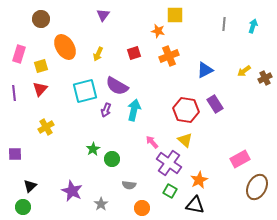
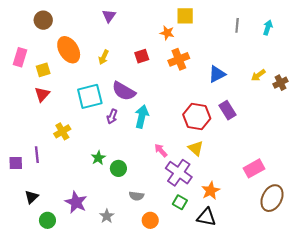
purple line: (14, 93) -> (37, 155), moved
yellow cross: (46, 127) -> (62, 131), moved
green circle: (23, 207) -> (47, 220), moved

